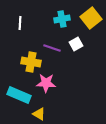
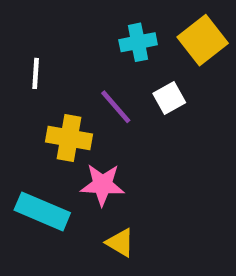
white line: (20, 23) -> (36, 73), moved
purple line: (52, 48) -> (116, 107), turned 30
yellow triangle: (39, 114) -> (120, 243), moved

